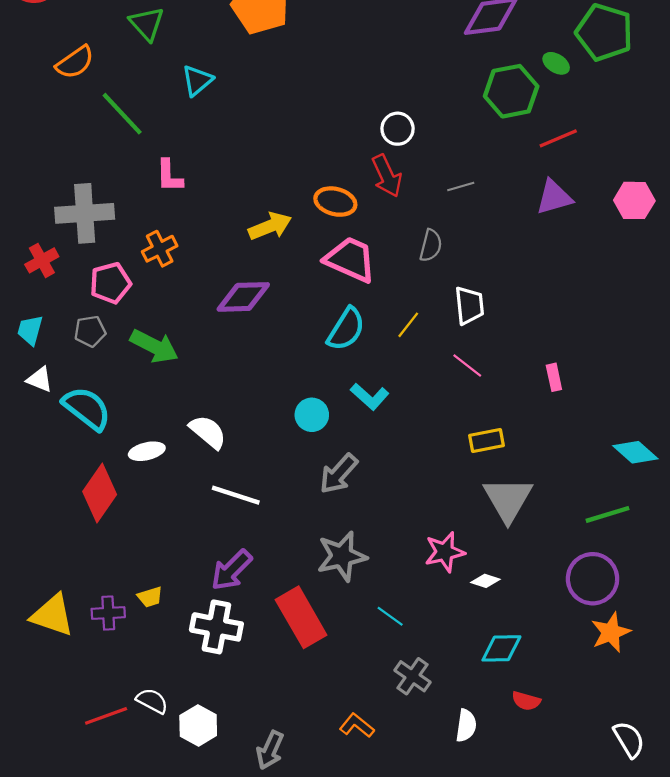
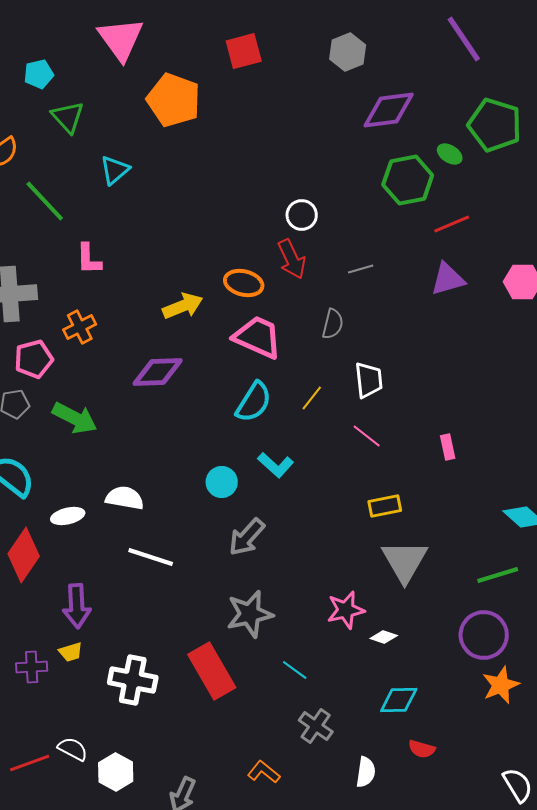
white semicircle: (208, 432) -> (125, 498), turned -30
purple arrow: (231, 570) -> (77, 606), moved, turned -48

